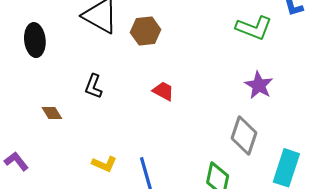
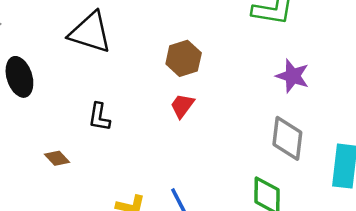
brown hexagon: (146, 31) -> (184, 58), moved
red trapezoid: (163, 91) -> (182, 106), turned -70

